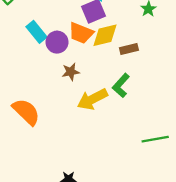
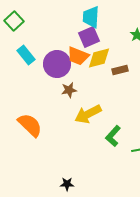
cyan rectangle: (36, 32) -> (26, 55), moved
purple circle: (57, 42) -> (57, 64), size x1.4
green L-shape: (121, 85) -> (113, 136), moved

